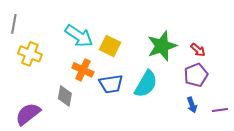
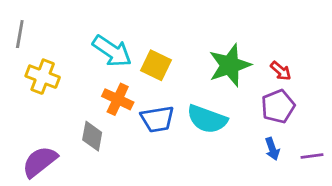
cyan semicircle: (146, 84) -> (207, 119), turned 80

